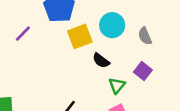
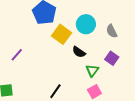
purple line: (23, 34) -> (17, 55), moved
yellow square: (80, 36) -> (62, 34), turned -30

